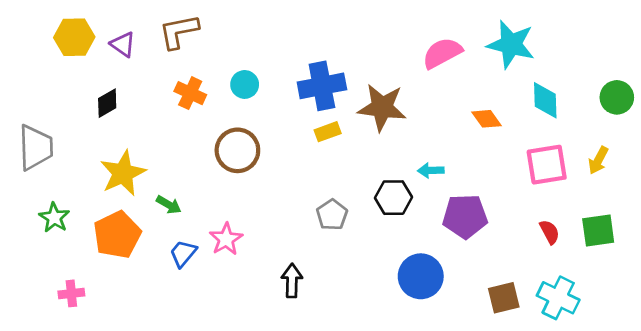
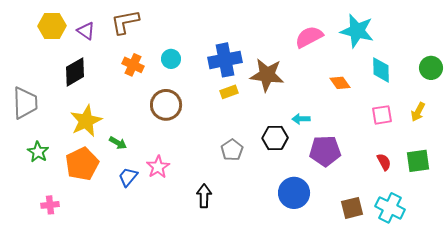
black diamond: (107, 103) -> (75, 72), size x1.4
pink square: (547, 165) -> (382, 115), size x0.7

